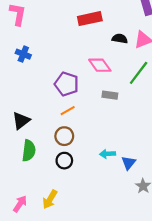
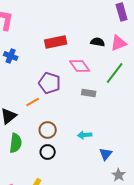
red rectangle: (90, 19) -> (56, 42), moved
orange line: (68, 111) -> (33, 102), moved
cyan arrow: (108, 154) -> (85, 135), moved

